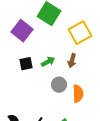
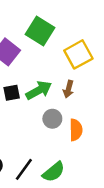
green arrow: (48, 62) -> (39, 90), size x1.5

